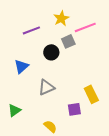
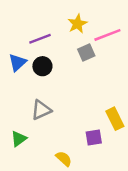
black circle: (51, 52) -> (42, 66), moved
blue triangle: (21, 66) -> (17, 62), moved
gray triangle: (46, 87) -> (41, 110), moved

